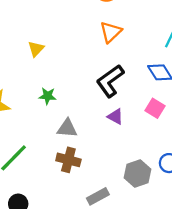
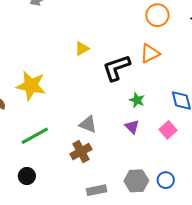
black L-shape: (110, 81) -> (116, 68), moved
green star: (48, 96) -> (137, 100), moved
brown cross: (68, 160) -> (81, 152), turned 30

